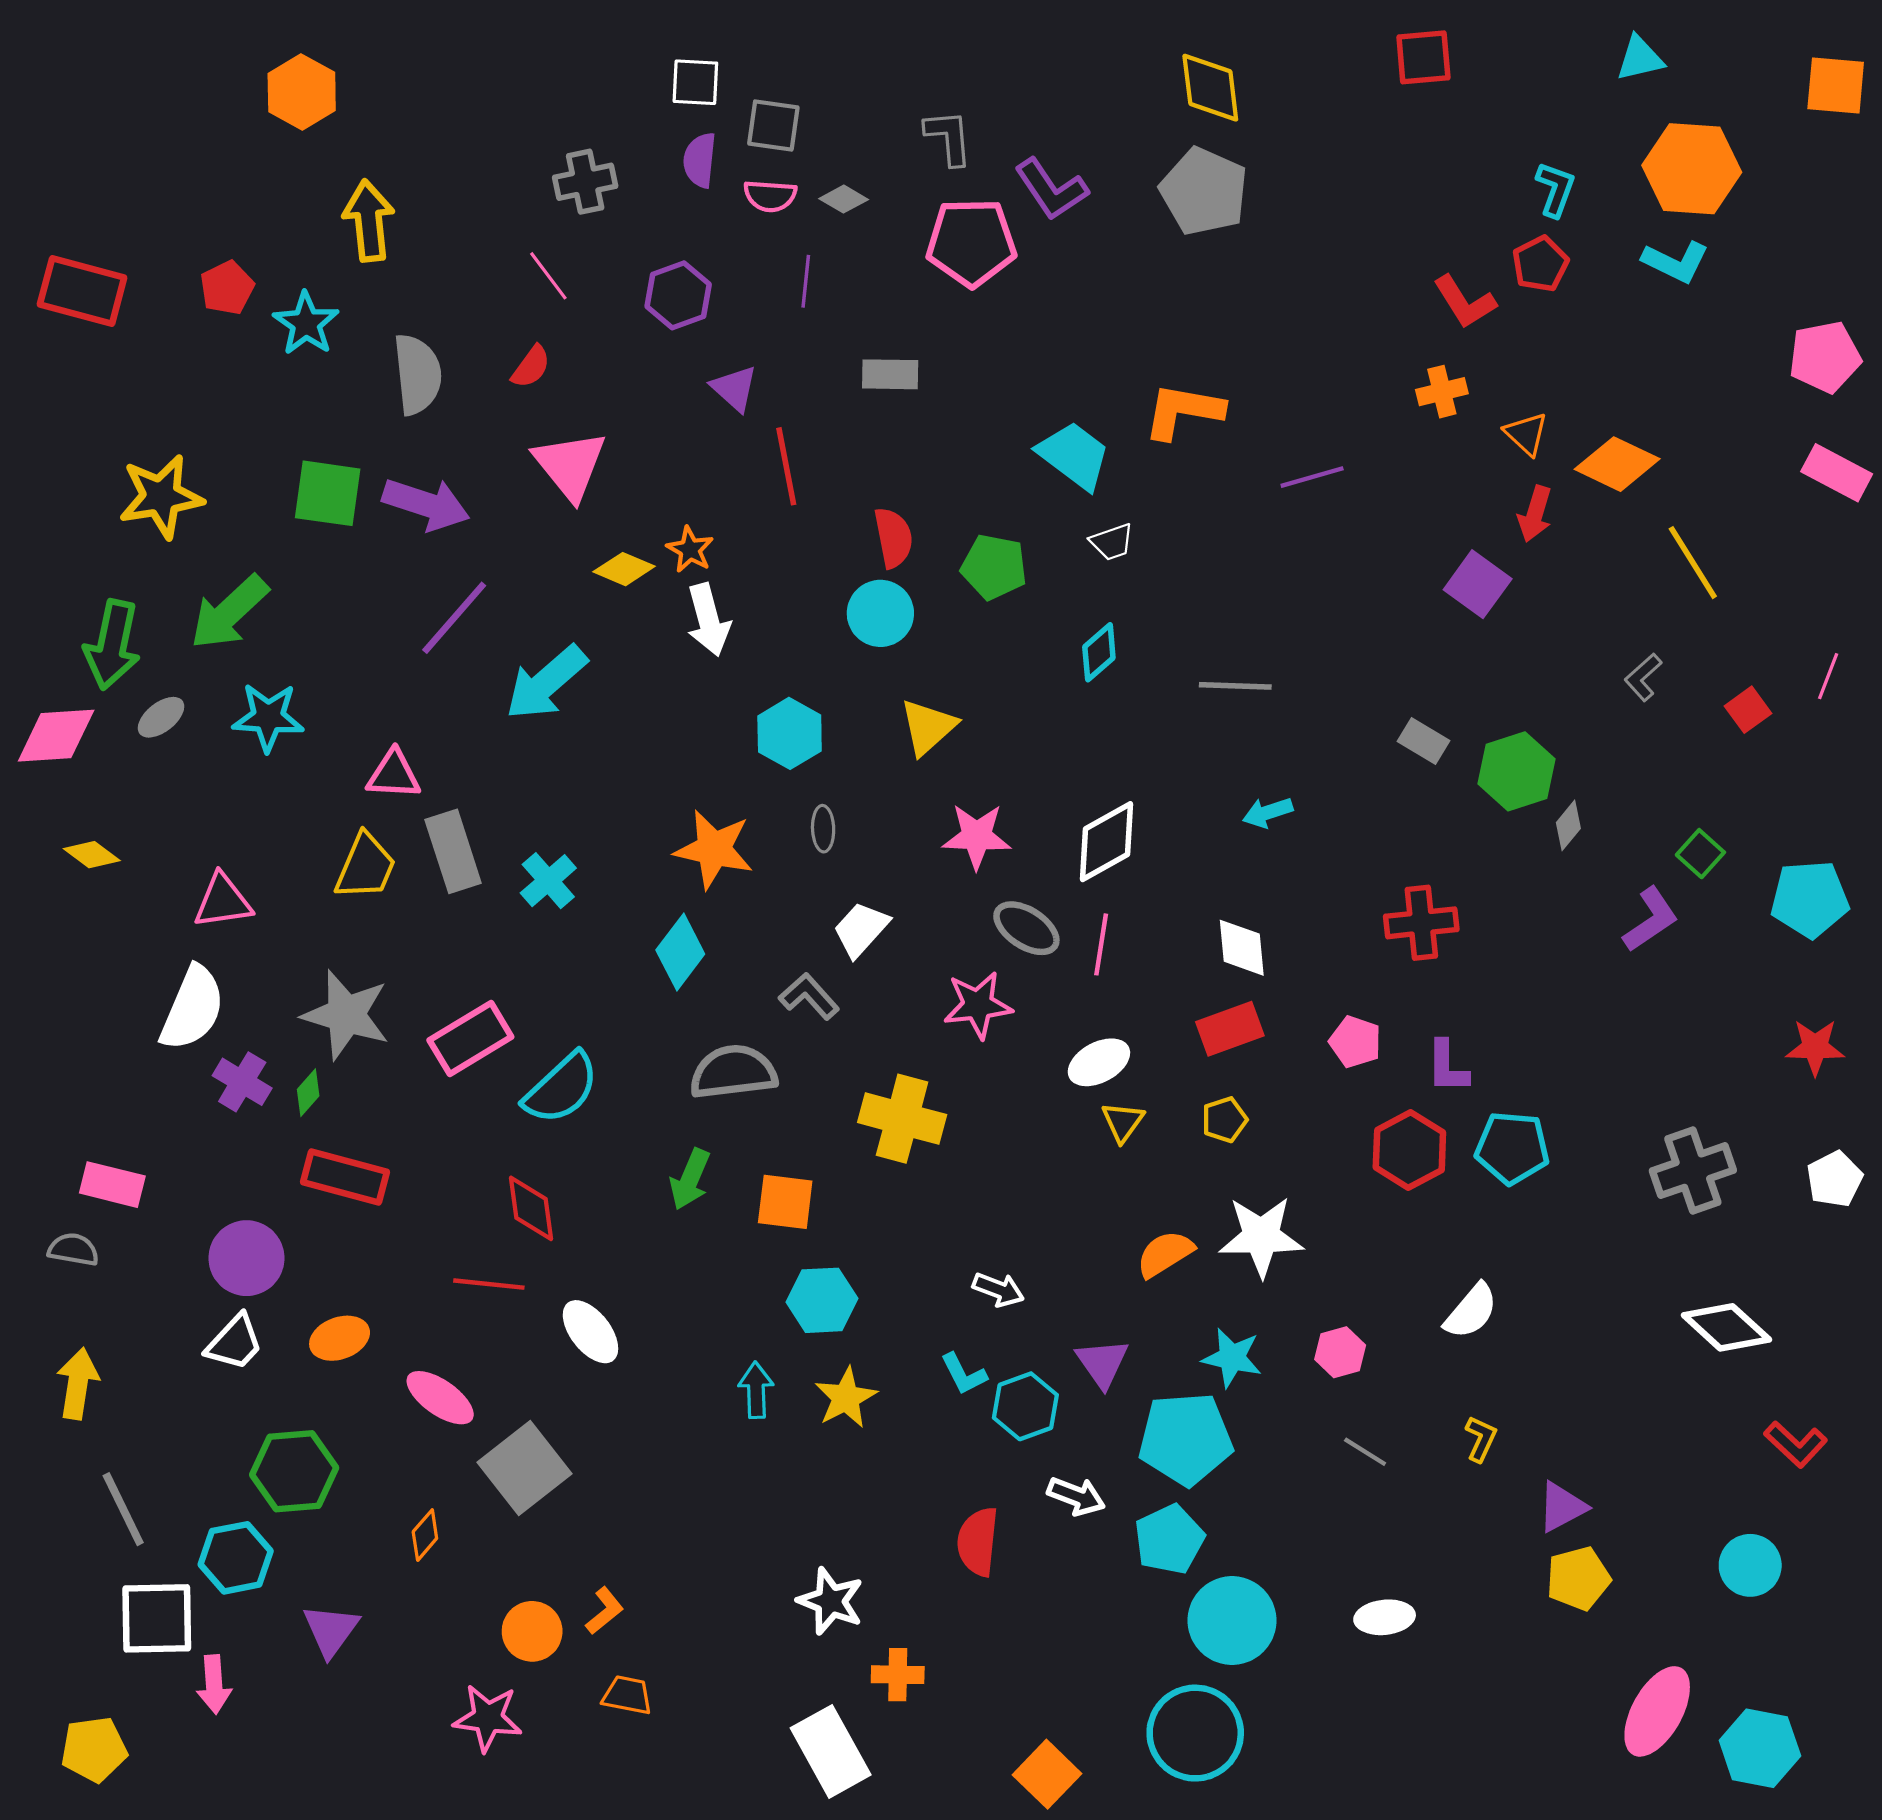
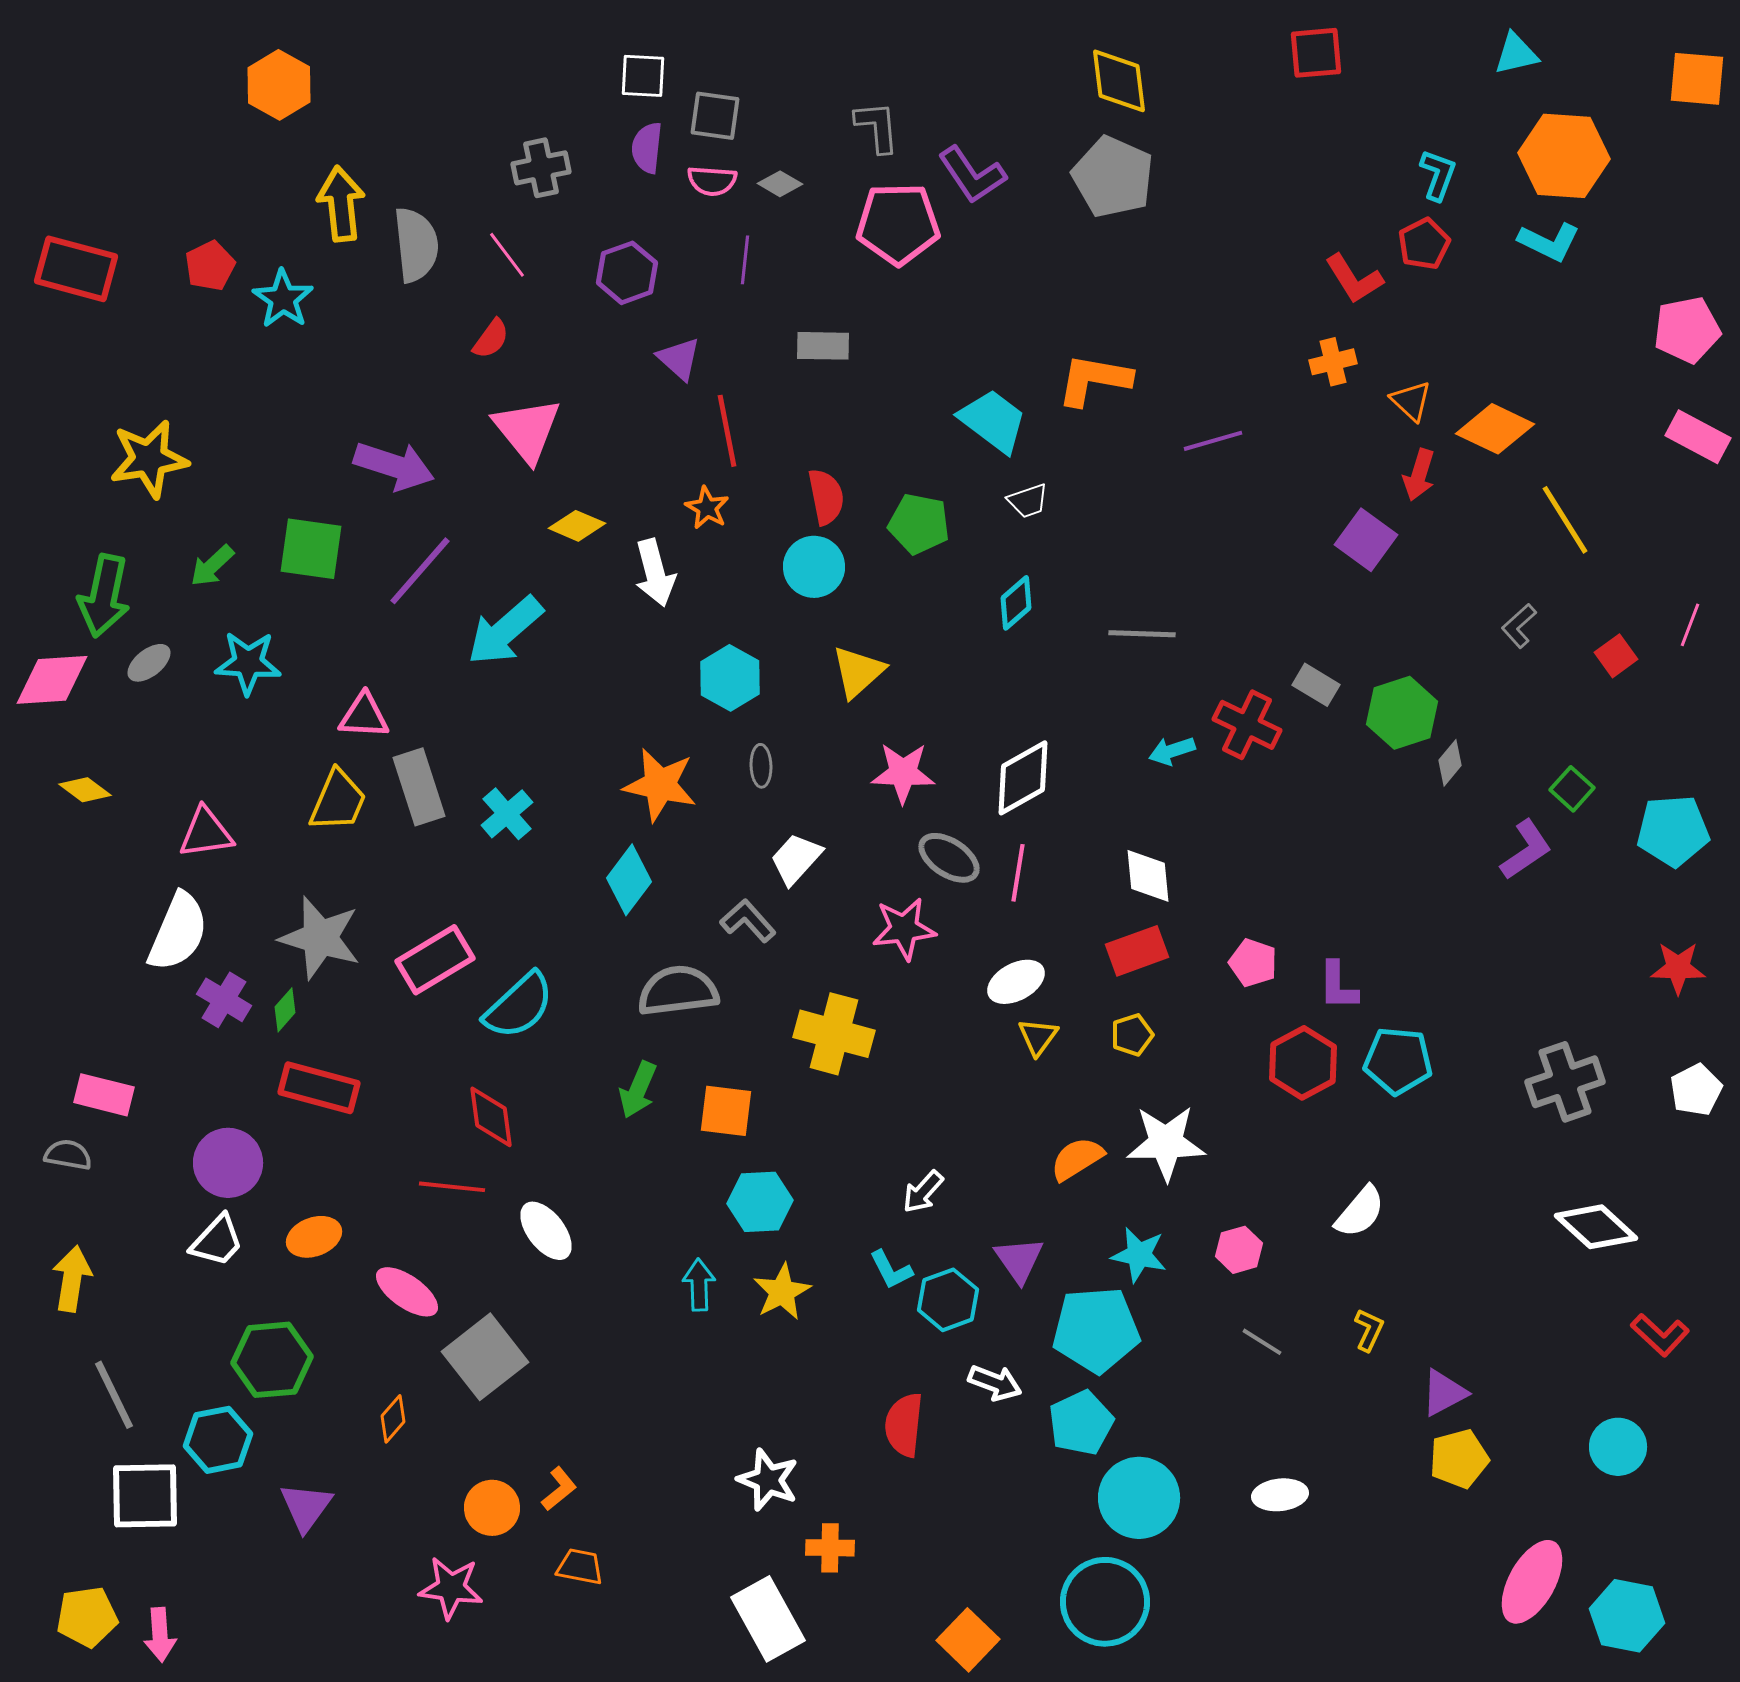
gray semicircle: (417, 374) -> (416, 245), moved
green square: (328, 493) -> (311, 549), moved
orange star: (690, 550) -> (707, 508), moved
green arrow: (229, 612) -> (212, 566), size x0.6
red cross: (1421, 923) -> (1247, 725), moved, turned 32
white arrow: (998, 1290) -> (923, 1192), turned 111
pink arrow: (214, 1684) -> (160, 1635), moved

